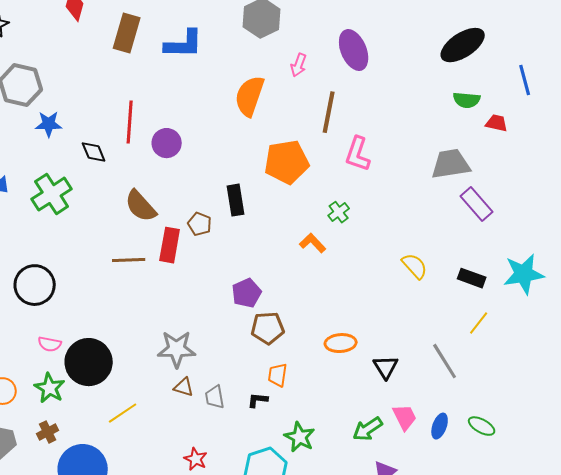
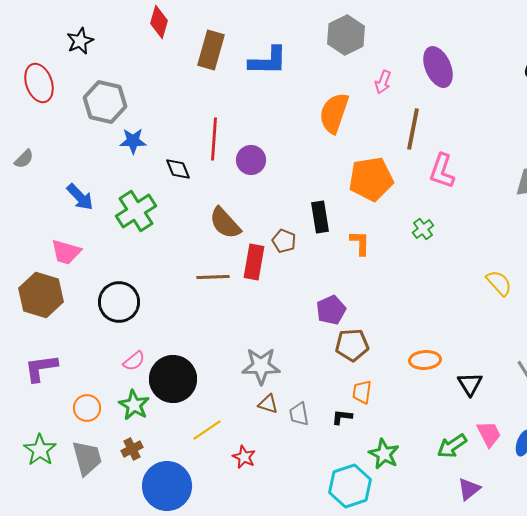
orange L-shape: (313, 243) -> (360, 243), moved, turned 44
pink semicircle: (50, 344) -> (134, 361), turned -50
red star: (196, 459) -> (244, 457), moved

